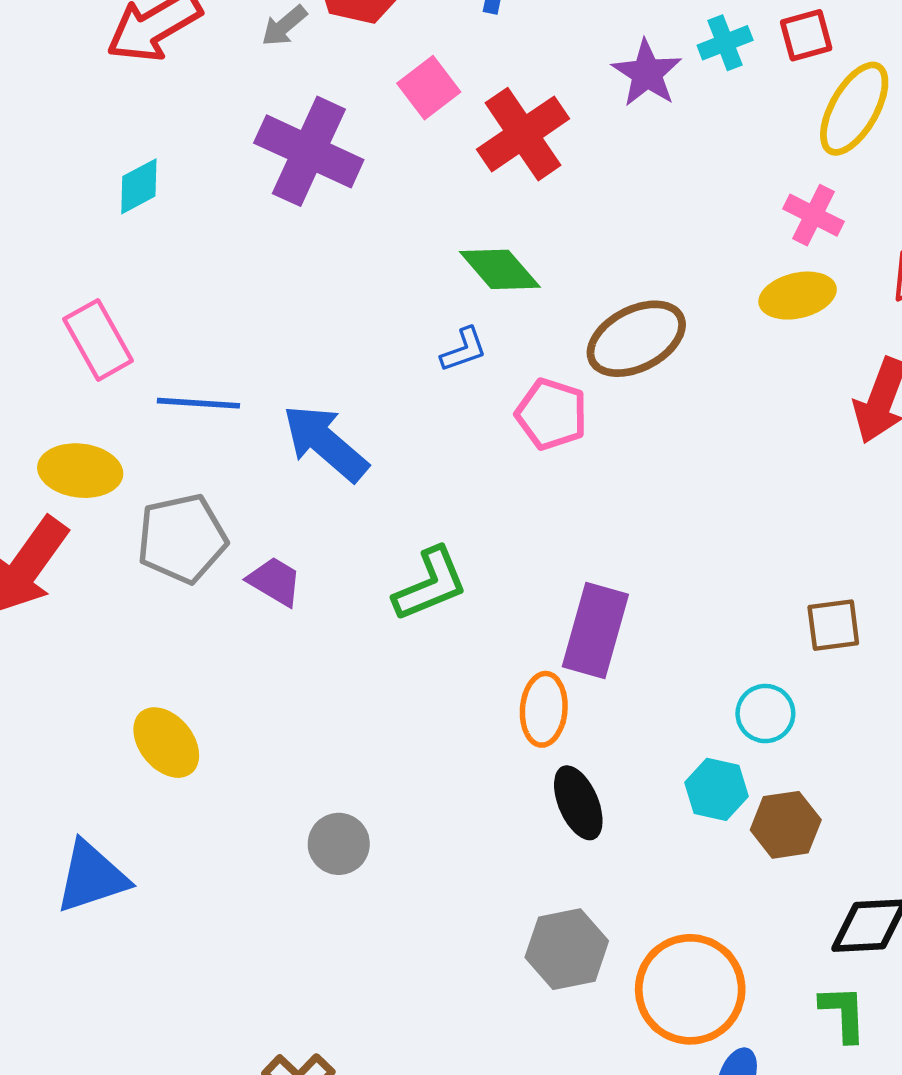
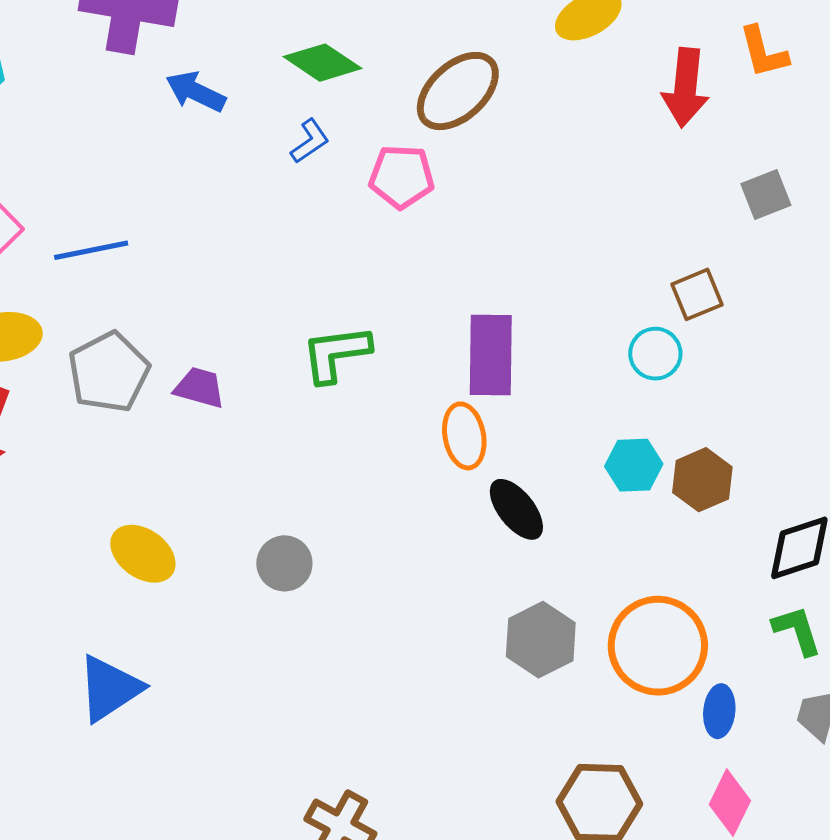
blue arrow: (325, 443) -> (196, 92), moved, size x0.7
green L-shape: (430, 584) -> (336, 354), turned -150
cyan circle: (765, 714) -> (655, 354), moved
gray circle: (339, 844) -> (284, 563), moved

